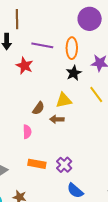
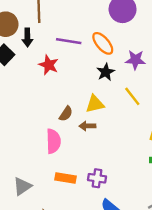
orange ellipse: (72, 48) -> (103, 43), turned -40
pink semicircle: (27, 132) -> (53, 141), size x1.5
purple cross: (64, 165) -> (97, 178), turned -35

